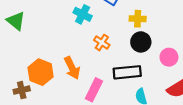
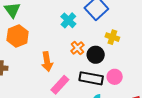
black circle: (141, 42) -> (96, 55), moved
pink circle: (169, 57) -> (115, 77), moved
orange hexagon: (41, 72) -> (18, 36), moved

